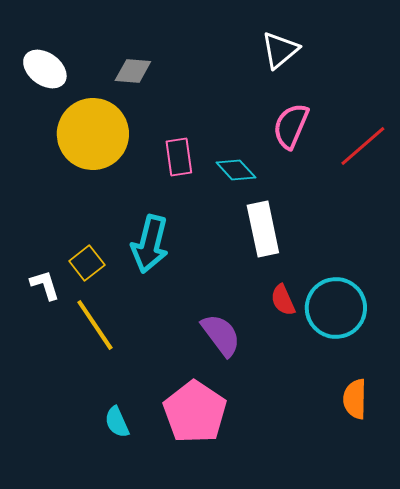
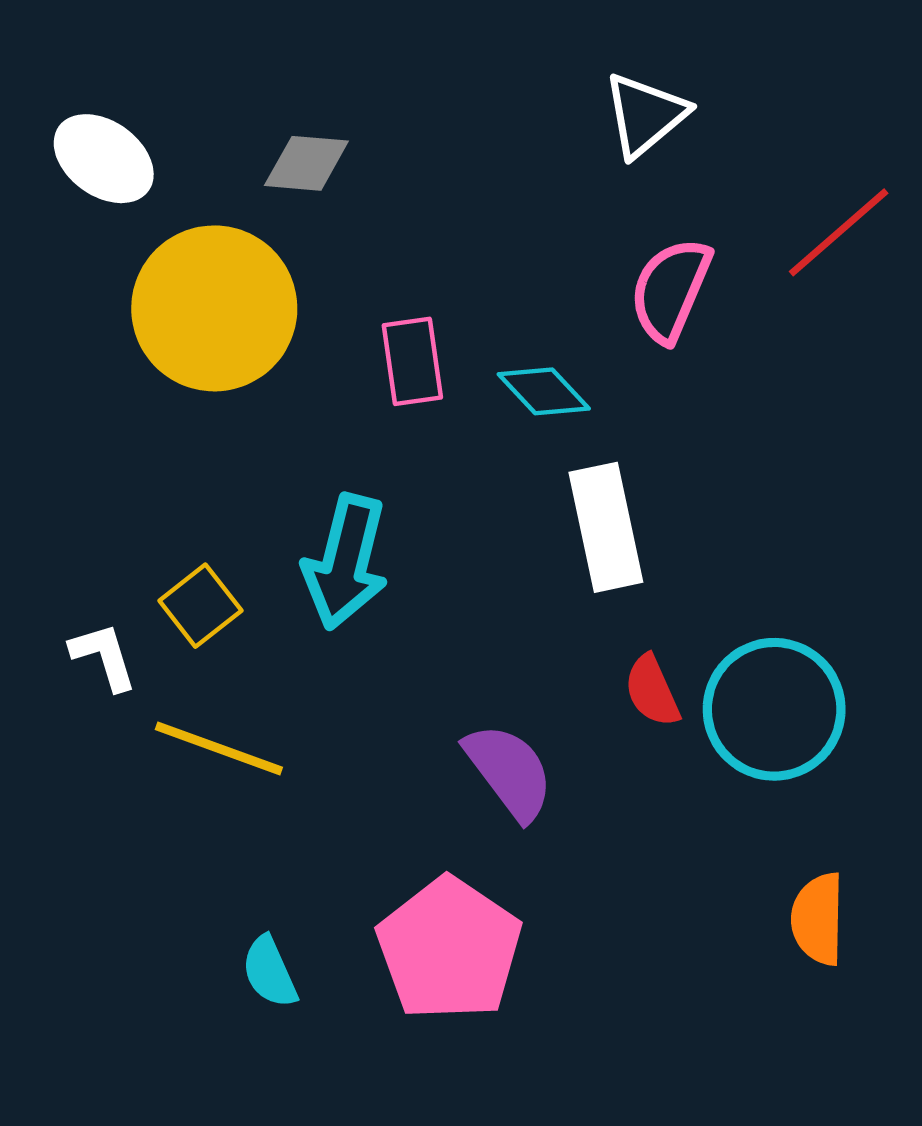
red line: (363, 146) -> (839, 232), moved
yellow line: (95, 325) -> (219, 748), turned -36

